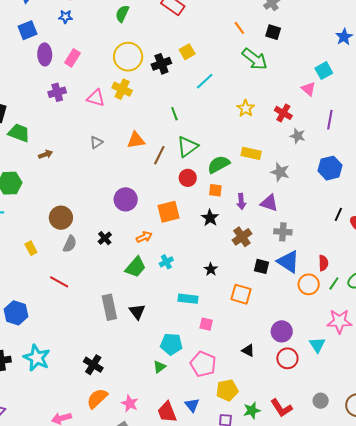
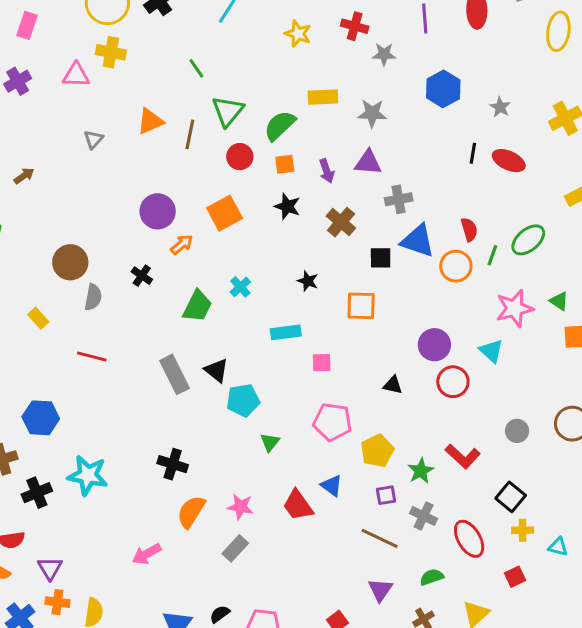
orange arrow: (144, 237) -> (182, 245), moved
cyan pentagon: (171, 344) -> (243, 400), moved

